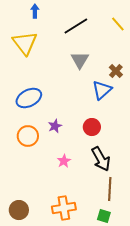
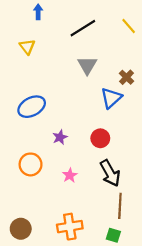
yellow triangle: (25, 43) -> (27, 47), size x0.6
orange circle: (28, 136) -> (31, 164), moved

